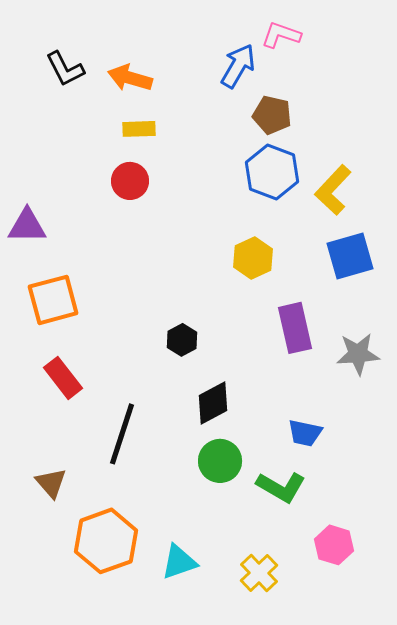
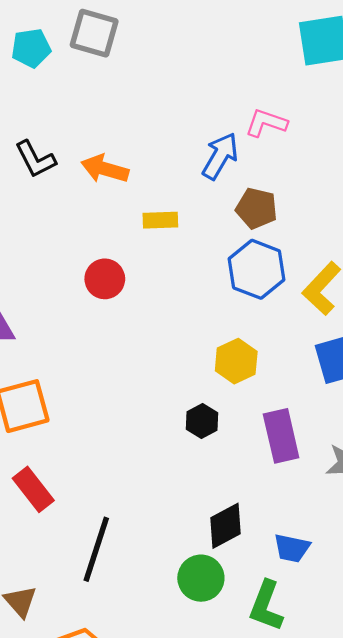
yellow rectangle: (139, 129) -> (160, 220), moved
black hexagon: (182, 340) -> (202, 421), moved
black diamond: (213, 403) -> (226, 526), moved
green L-shape: (281, 487) -> (266, 606), turned 81

